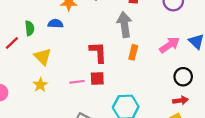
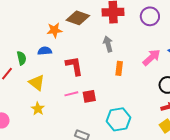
gray arrow: (124, 25) -> (108, 44), size x0.7
red L-shape: (98, 52) -> (74, 66), moved
pink line: (77, 82) -> (71, 94), moved

